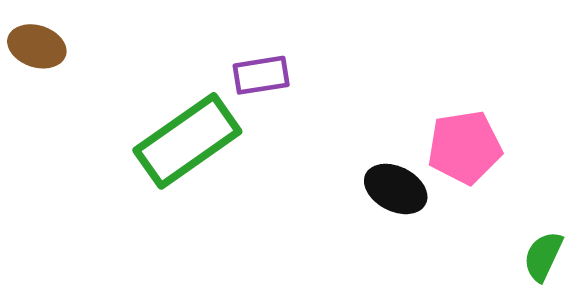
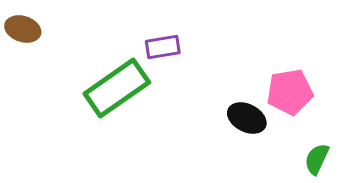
green semicircle: (543, 256) -> (317, 159), moved

